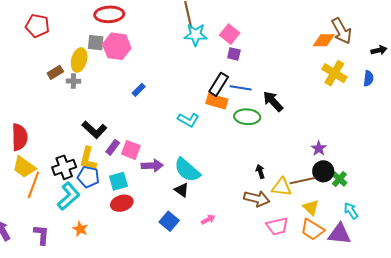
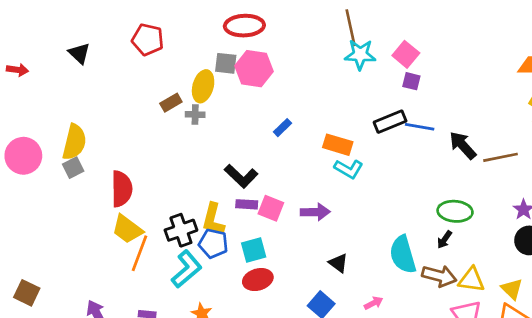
black rectangle: (219, 84) -> (390, 122), turned 35
orange rectangle: (217, 101) -> (338, 145), moved
green ellipse: (247, 117) -> (455, 211), moved
black L-shape: (94, 130) -> (241, 176), moved
purple rectangle: (113, 147) -> (247, 204), turned 56
purple arrow: (152, 166) -> (315, 212), moved
cyan semicircle: (187, 170) -> (403, 255), moved, turned 32
black arrow: (260, 172) -> (444, 240), turned -128
brown line: (302, 181) -> (500, 157), moved
yellow triangle: (282, 187) -> (472, 280), moved

